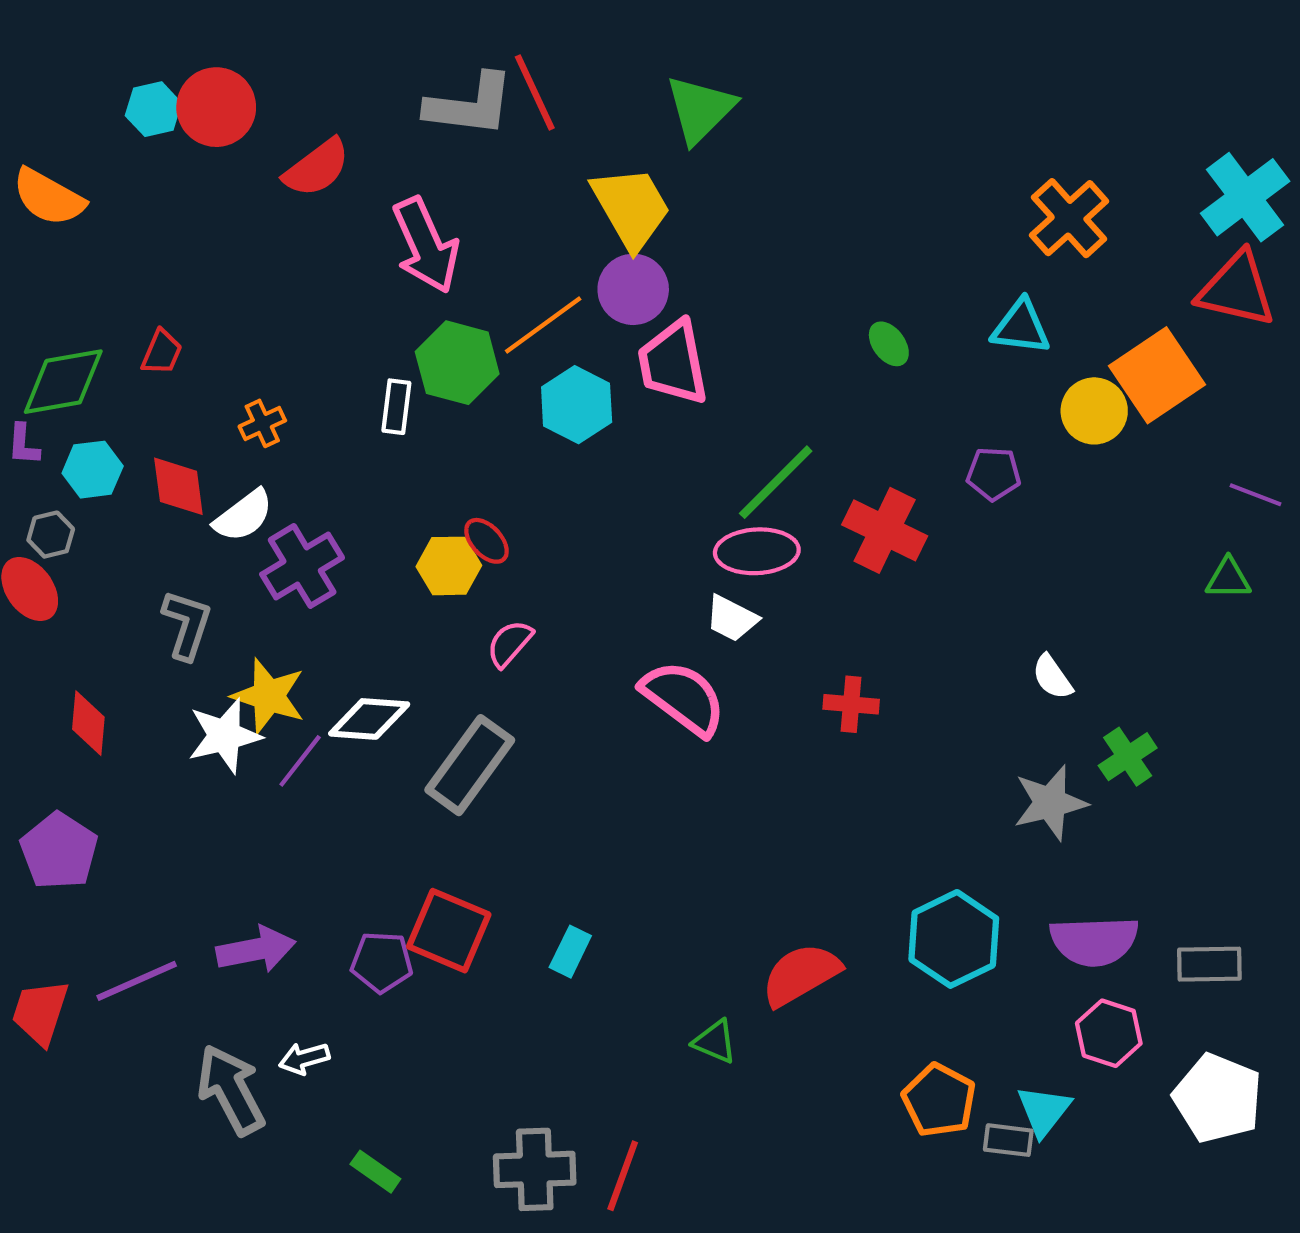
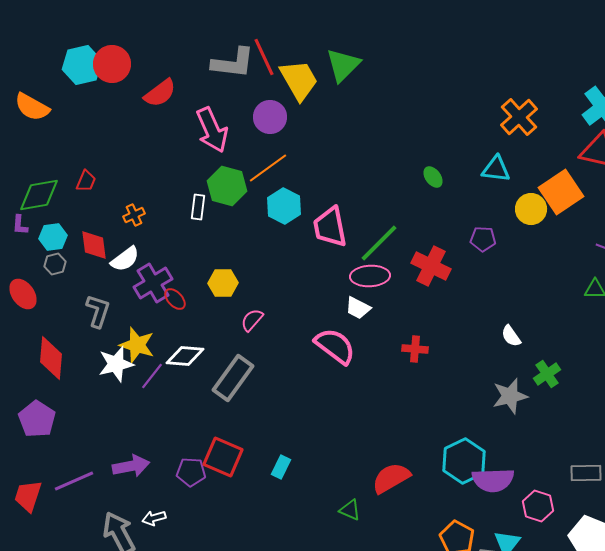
cyan hexagon: (153, 109) -> (82, 65), size x1.5
yellow trapezoid: (631, 208) -> (299, 80), moved
purple circle: (633, 289) -> (270, 117), moved
pink trapezoid: (673, 363) -> (330, 227), moved
gray hexagon: (51, 535) -> (55, 264), moved
red ellipse: (486, 541) -> (175, 299), moved
red diamond: (88, 723) -> (51, 358), size x1.4
purple semicircle: (1094, 941) -> (493, 480), moved

